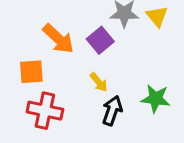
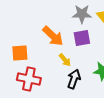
orange arrow: (58, 39) -> (53, 36), moved
purple square: (100, 40) -> (82, 38), moved, turned 30

